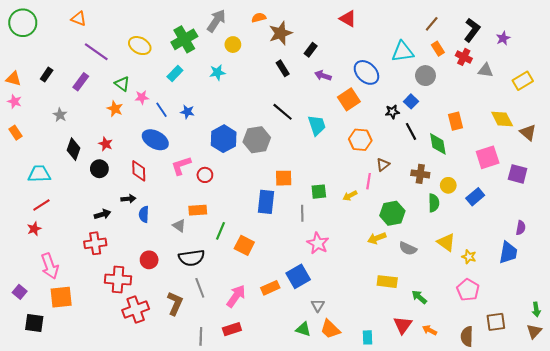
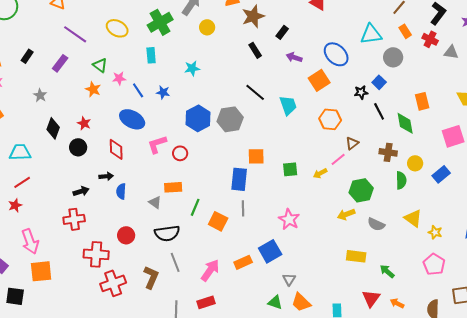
cyan star: (217, 72) -> (192, 68), moved
cyan rectangle: (175, 74) -> (151, 55), turned -49
pink line: (369, 181) -> (338, 159), turned 42
gray line: (302, 213) -> (243, 208), moved

